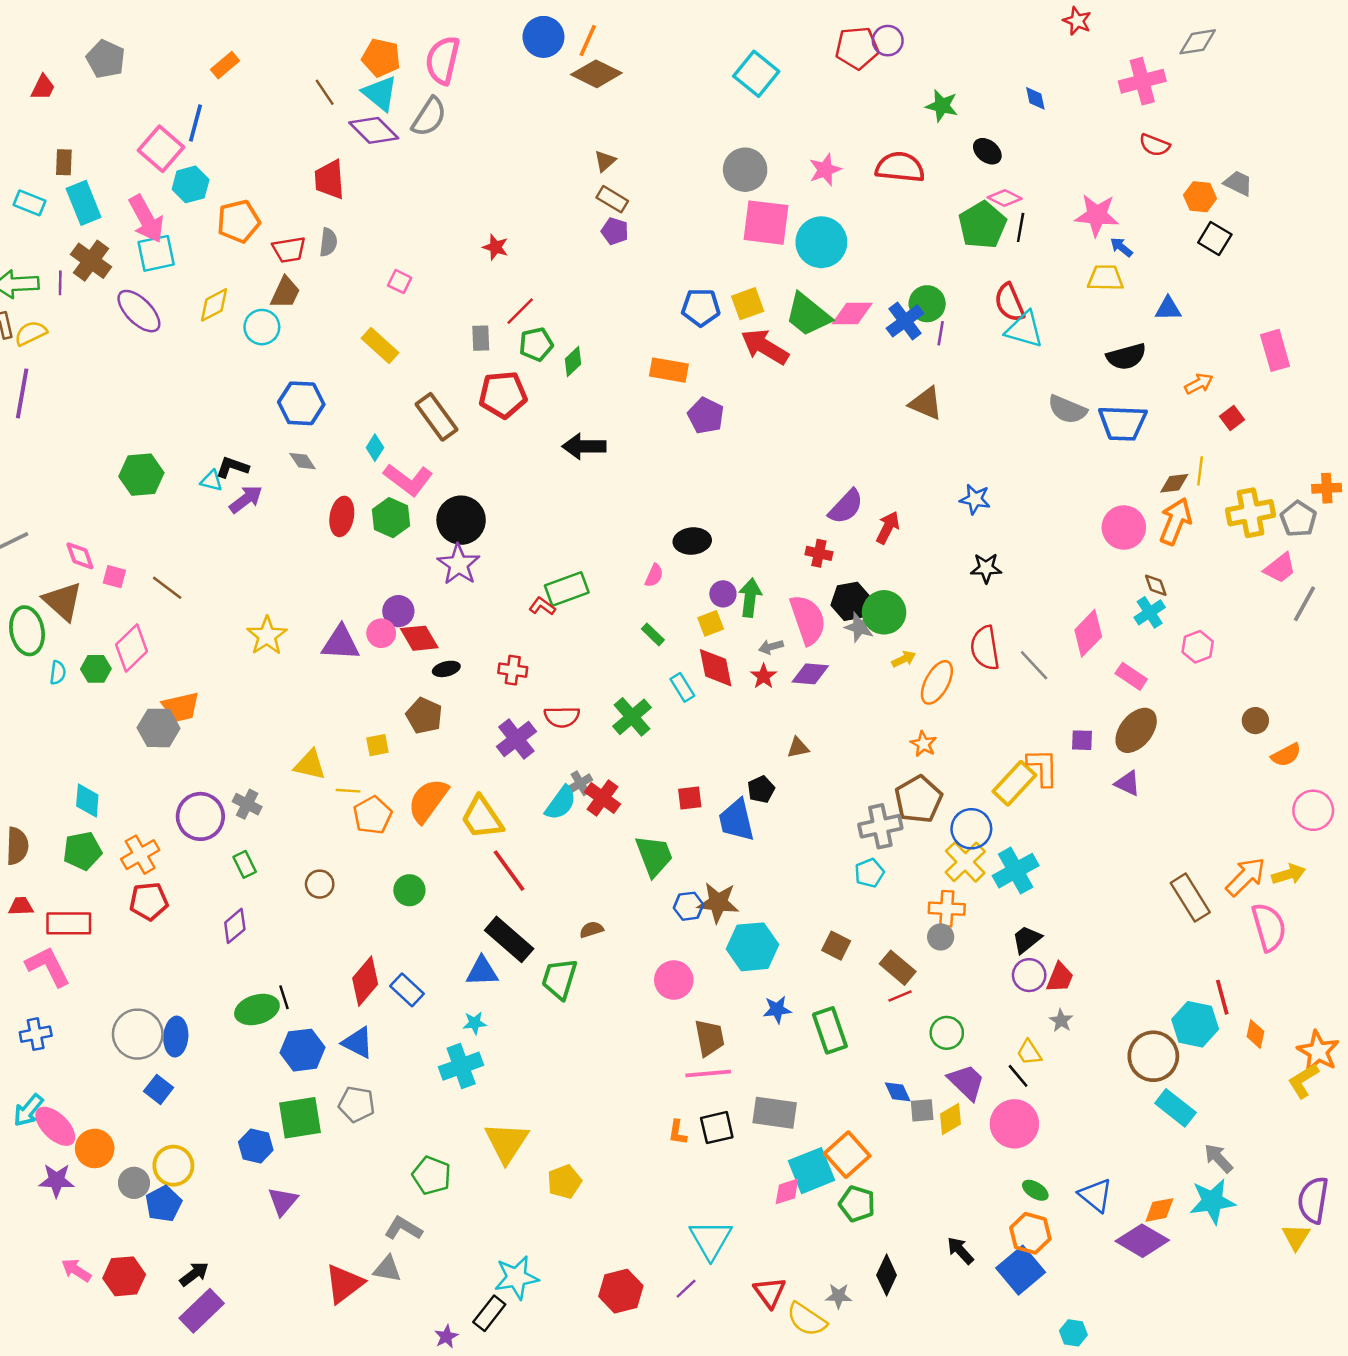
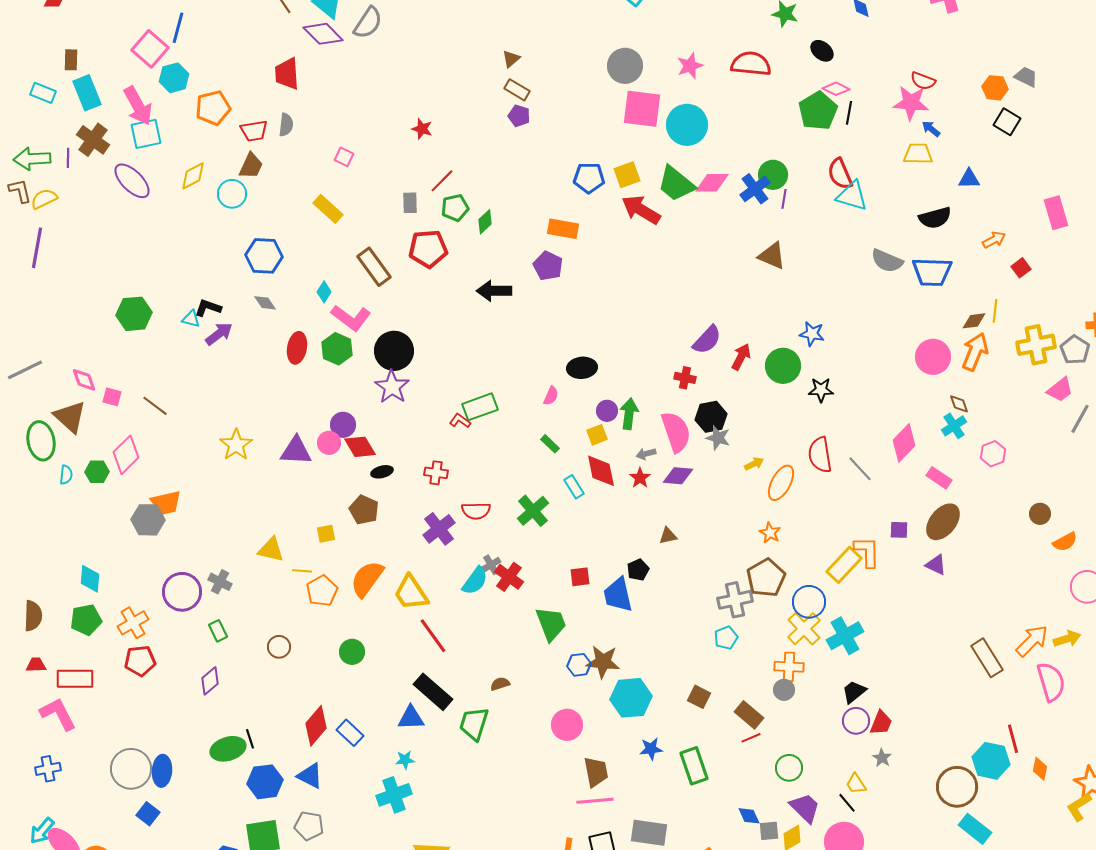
red semicircle: (1155, 145) -> (923, 81), moved
purple pentagon: (706, 416) -> (548, 266), moved
green circle: (884, 612) -> (783, 366), moved

